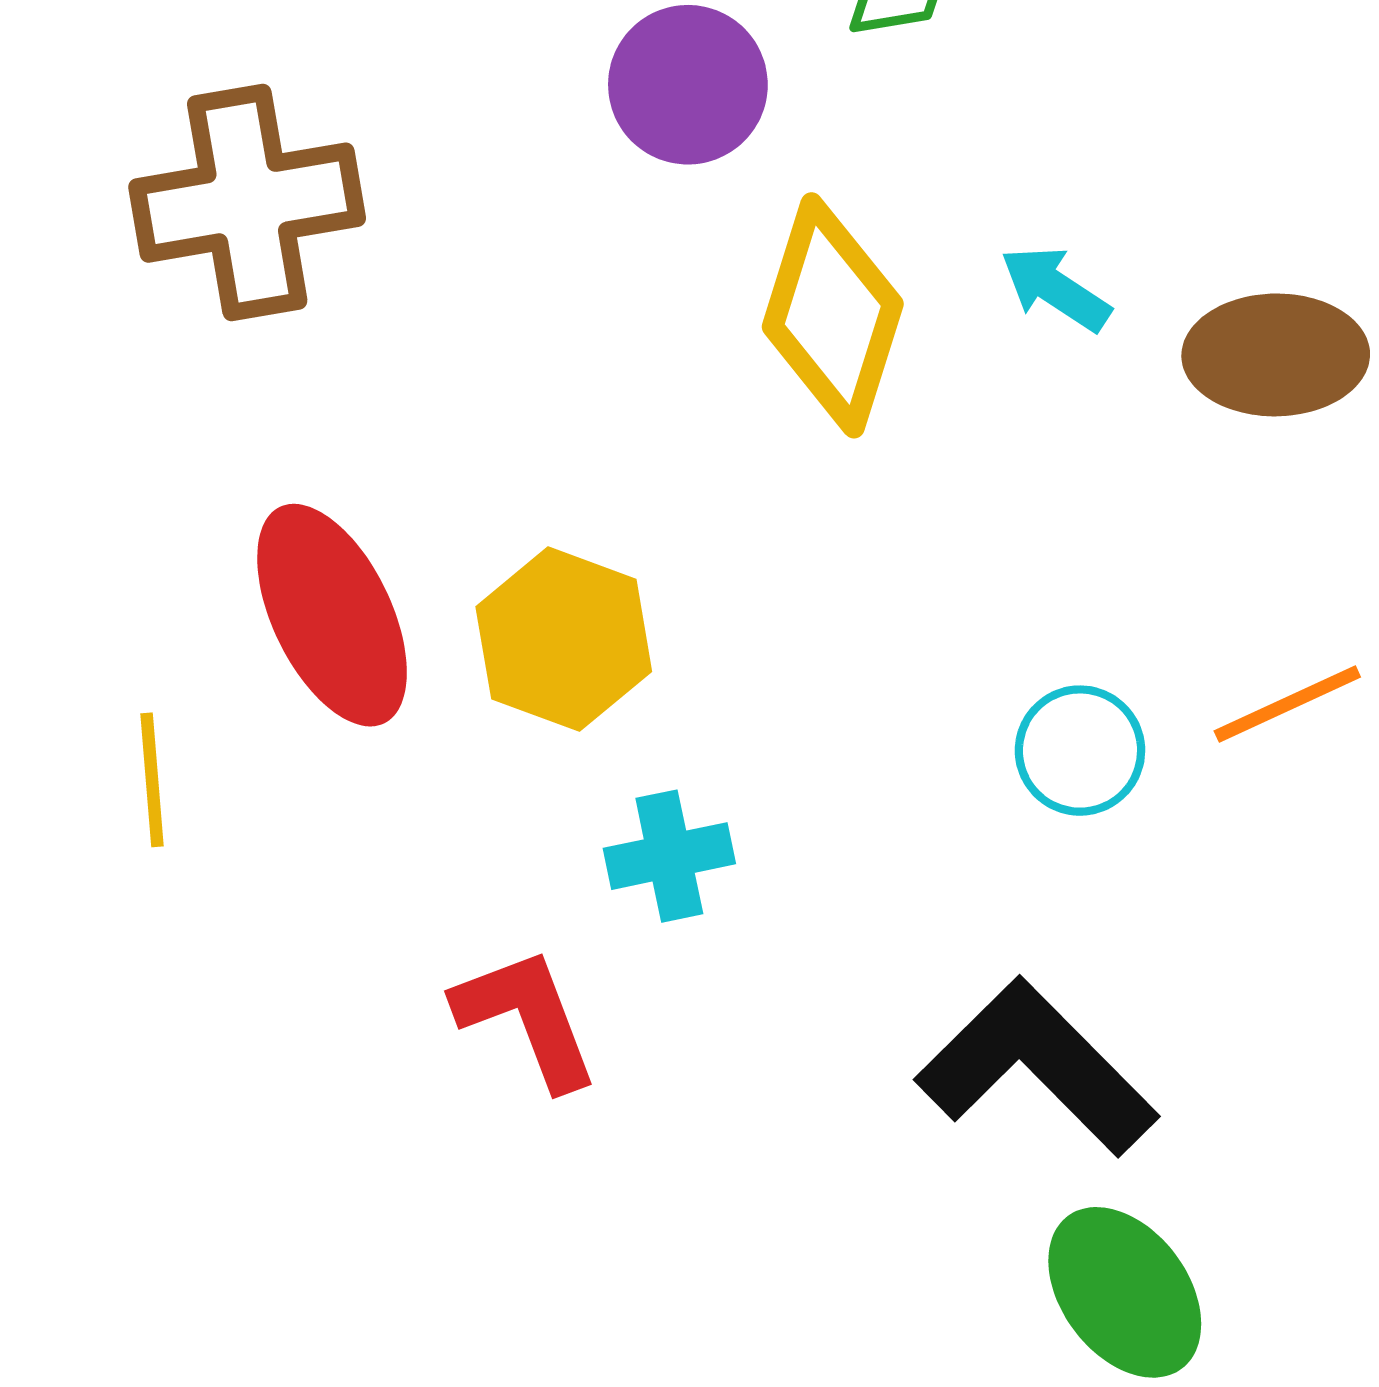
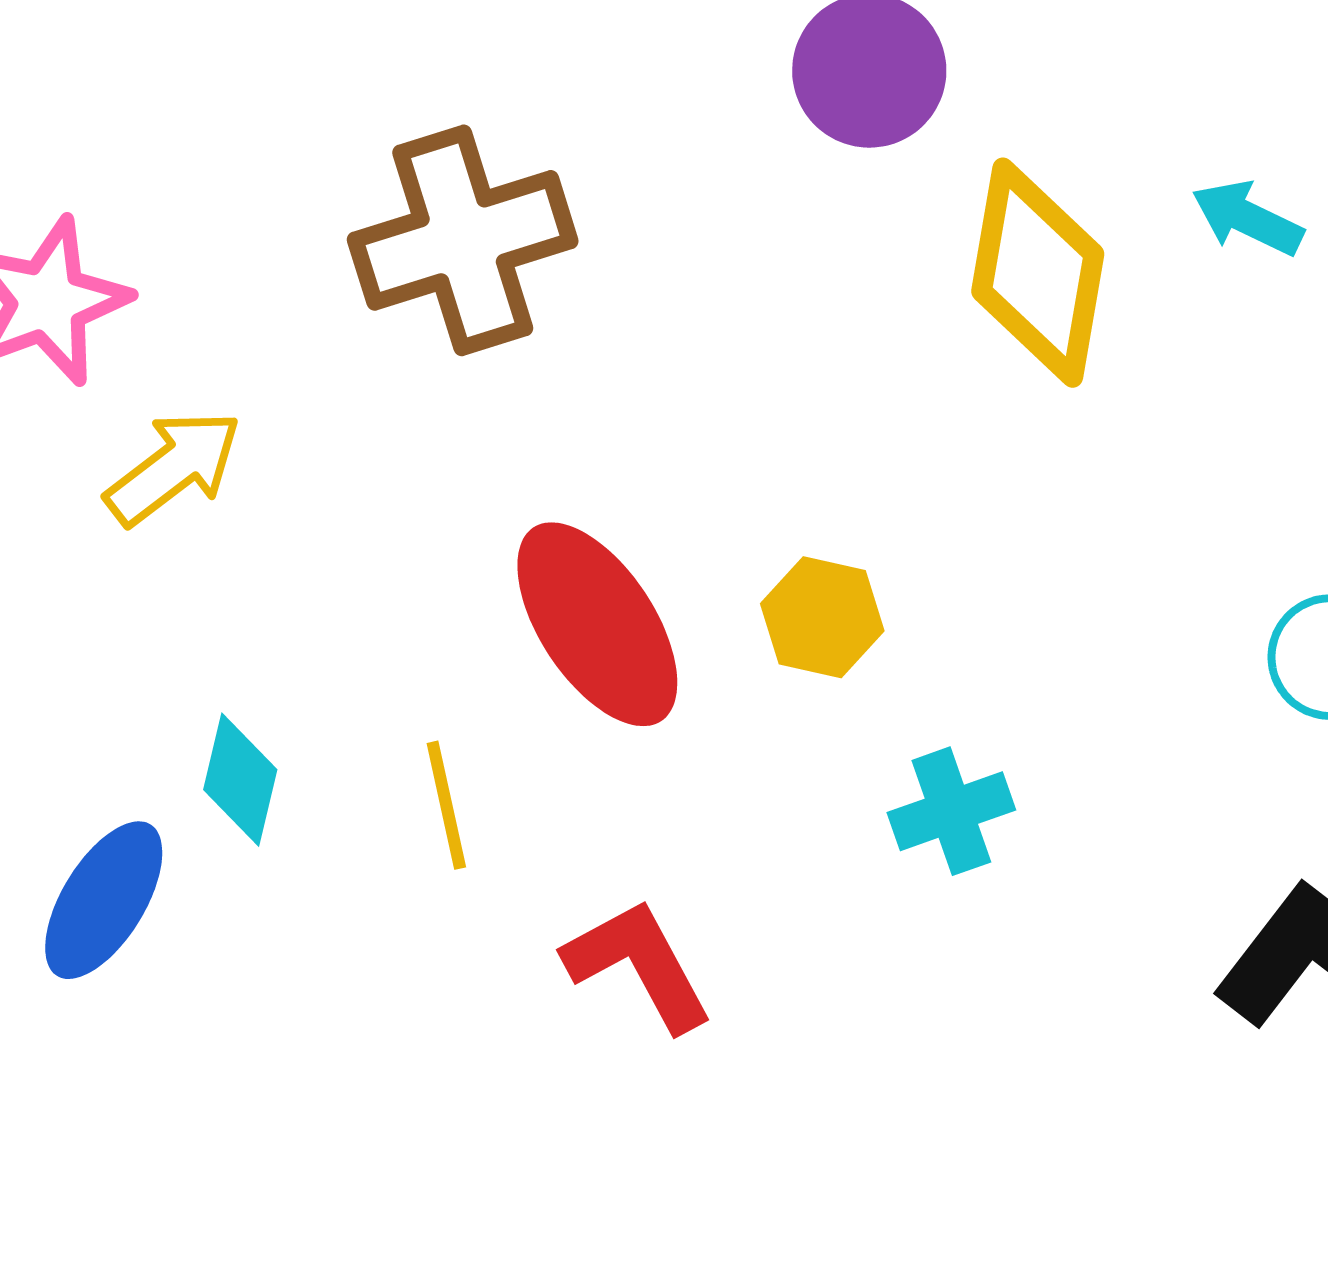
yellow hexagon: (564, 639) -> (822, 617), size x0.7
red L-shape: (527, 1018) -> (638, 965), moved

